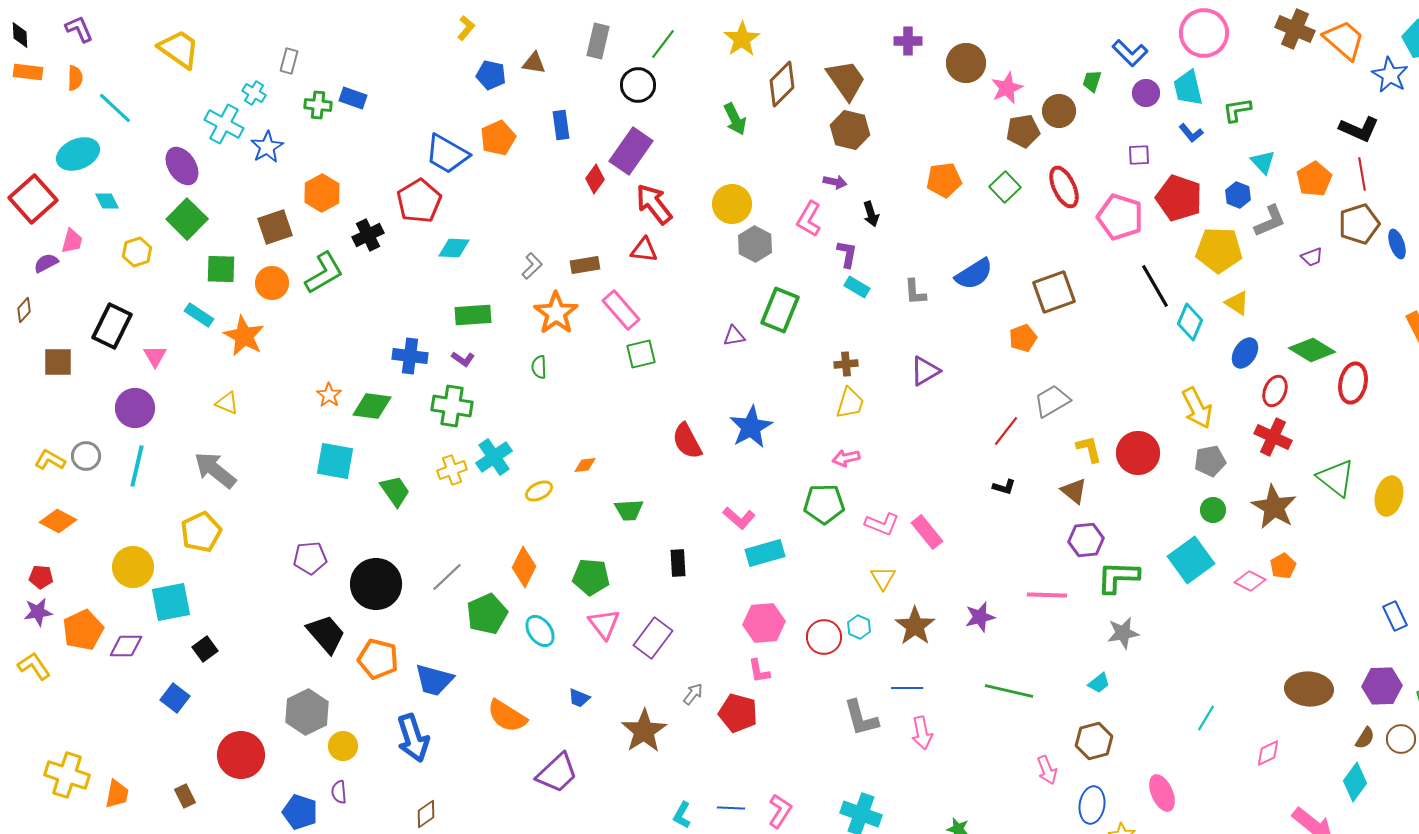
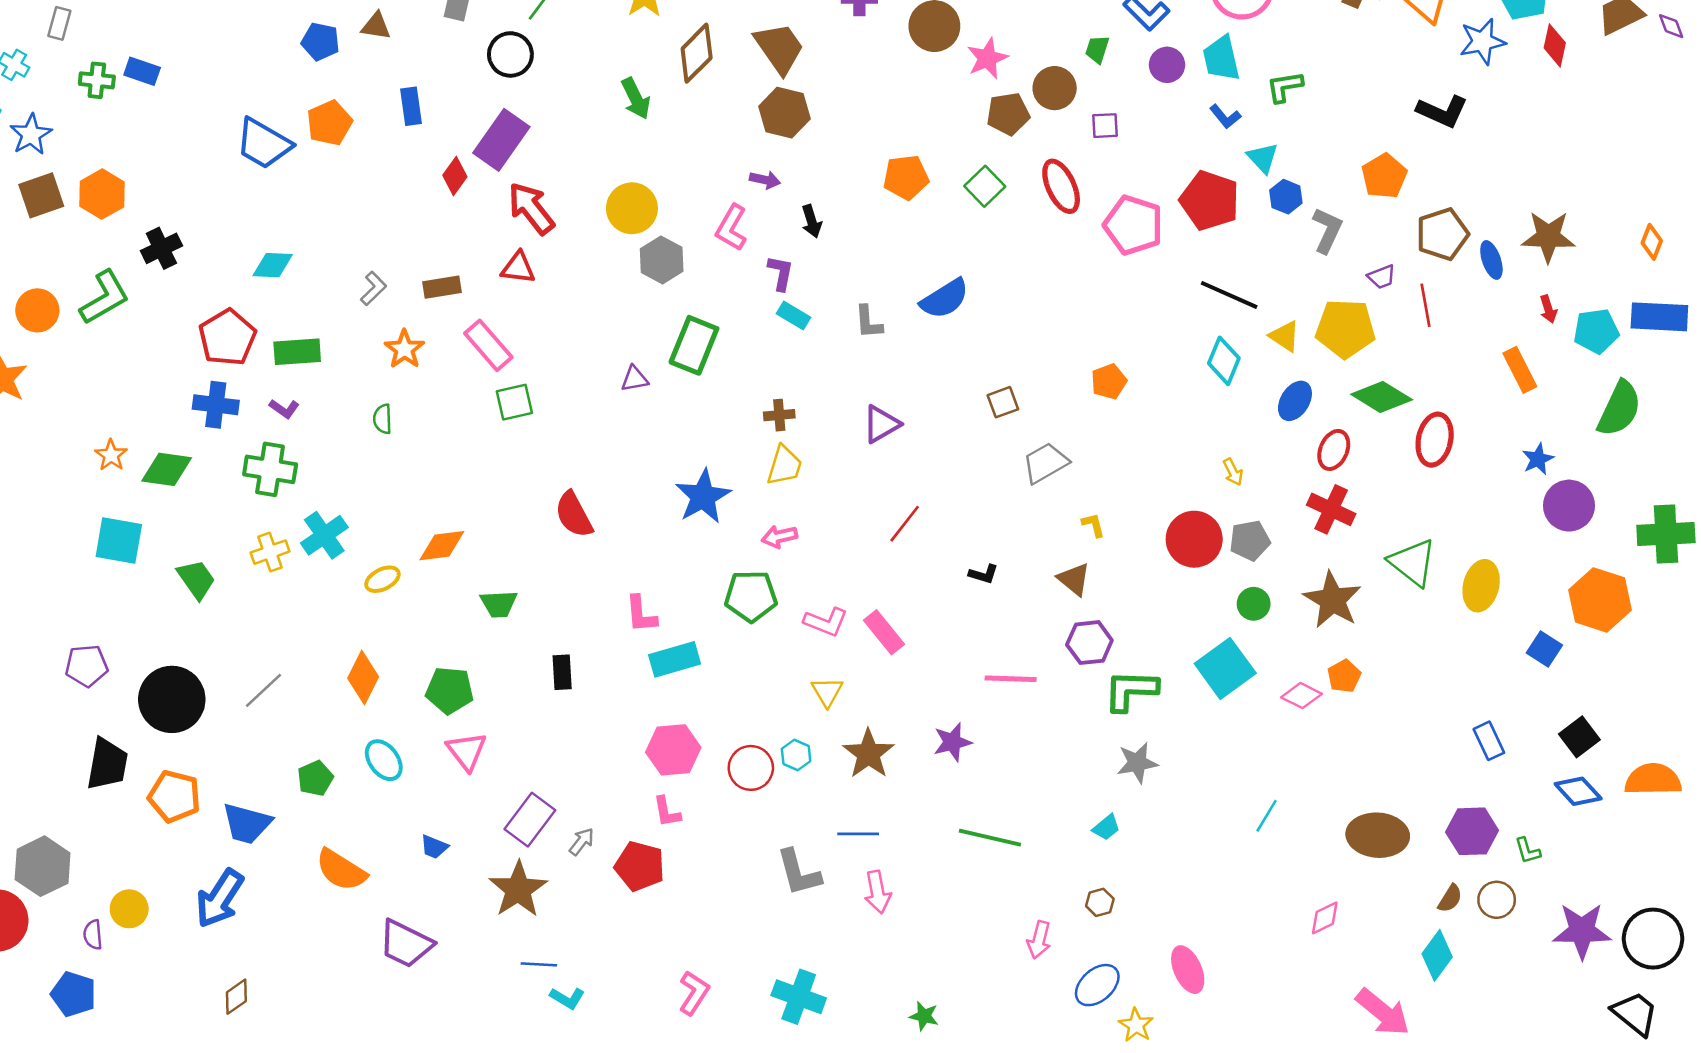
blue star: (1390, 75) -> (1482, 42), turned 30
purple square: (1139, 155) -> (1105, 126), moved
cyan triangle: (1263, 162) -> (1263, 158), moved
red line: (1362, 174) -> (1426, 305), moved
red pentagon: (419, 201) -> (227, 338), moved
gray L-shape: (1270, 221) -> (1327, 230), turned -42
brown square: (275, 227) -> (41, 195), moved
yellow pentagon: (1219, 250) -> (1345, 328), moved
black line: (1155, 286) -> (1229, 295), moved, turned -36
brown square: (1054, 292) -> (1003, 402), moved, size x0.6
orange star: (556, 313) -> (404, 349), size x0.7
orange pentagon: (1023, 338) -> (1109, 381), moved
yellow arrow: (1197, 408) -> (1233, 472), size x0.5
blue star: (751, 427) -> (703, 497), moved
red line: (1006, 431) -> (905, 524), moved
yellow L-shape: (1089, 449) -> (1093, 525), size x0.7
red circle: (1138, 453) -> (1194, 539), moved
orange diamond: (585, 465) -> (442, 546), size x1.6
pink L-shape: (739, 518) -> (641, 614), turned 44
pink line: (1047, 595) -> (1011, 679), moved
green pentagon: (487, 614) -> (315, 778), moved, size x0.7
black trapezoid: (326, 634) -> (107, 764), turned 51
purple rectangle: (653, 638) -> (530, 820), moved
gray hexagon: (307, 712) -> (43, 866), moved
cyan line: (1206, 718) -> (1267, 816), moved
blue arrow: (413, 738) -> (220, 898), turned 51
brown hexagon: (1094, 741) -> (1100, 902), size x0.6
pink arrow: (1047, 770) -> (1039, 940), turned 36
purple trapezoid: (557, 773) -> (406, 944), turned 69
purple semicircle: (339, 792) -> (93, 935), moved
blue ellipse: (1092, 805) -> (1097, 985), turned 39
blue line: (731, 808) -> (539, 964), moved
cyan L-shape: (682, 815) -> (567, 998), turned -88

